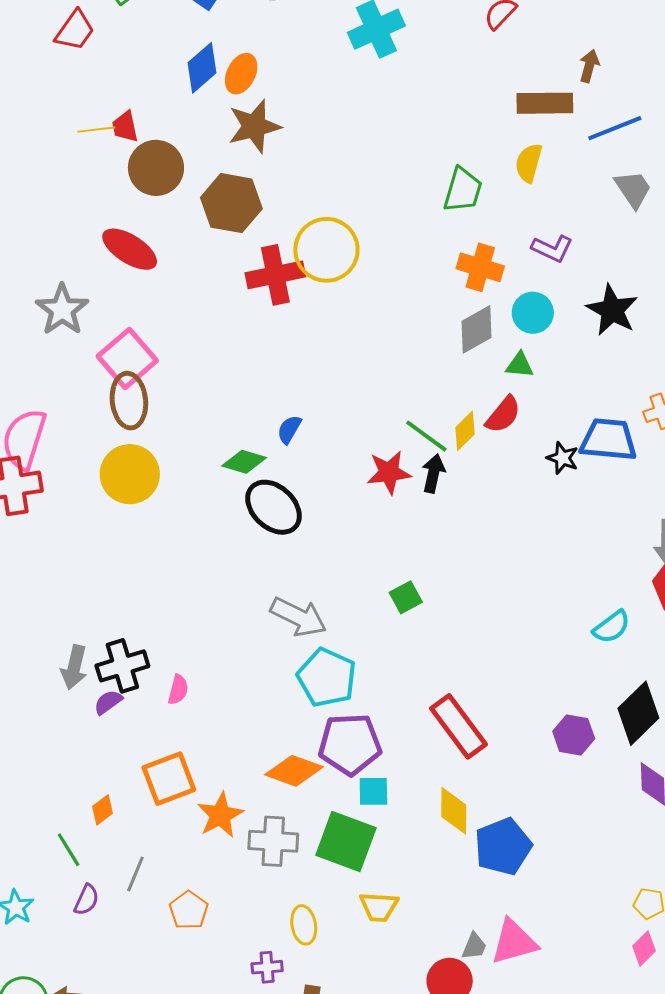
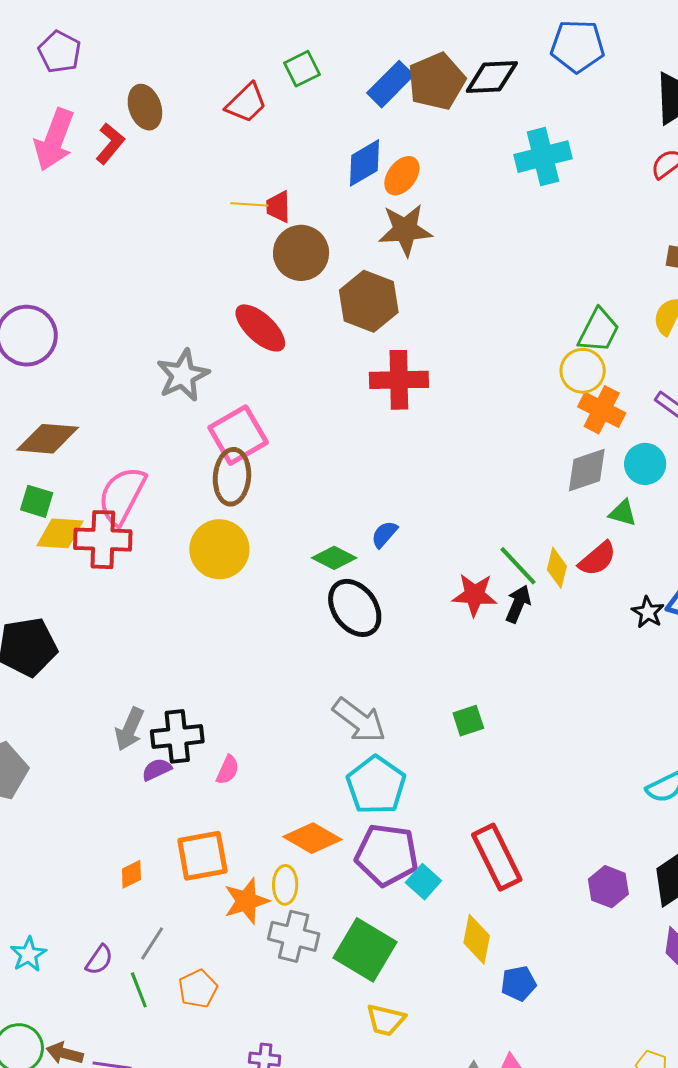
yellow circle: (326, 250) -> (583, 371), moved, size x0.7
yellow diamond: (465, 431) -> (557, 568), turned -42
orange diamond: (294, 771) -> (312, 838), moved
cyan square: (373, 791) -> (423, 882), moved, turned 32
blue pentagon: (503, 847) -> (519, 983), size x0.6
green line: (69, 850) -> (139, 990), moved
yellow ellipse: (304, 925) -> (285, 885), moved

